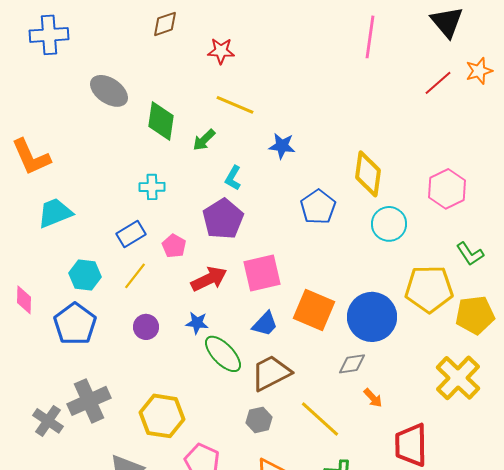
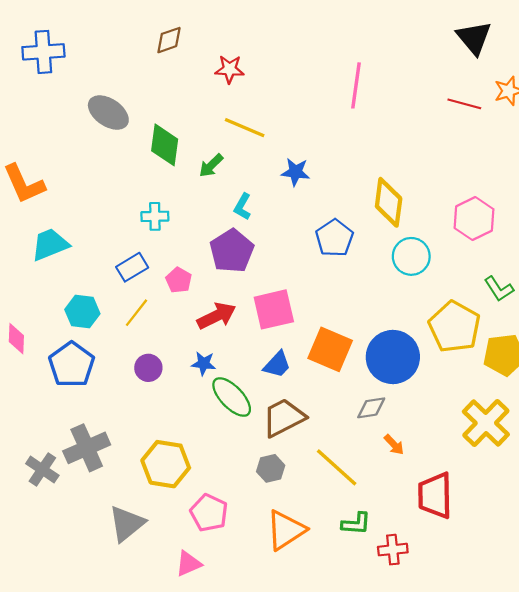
pink line: (370, 37) -> (356, 85), moved
red line: (438, 83) -> (464, 104), turned 56
yellow pentagon: (429, 289) -> (455, 327), turned 30

